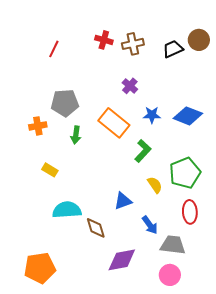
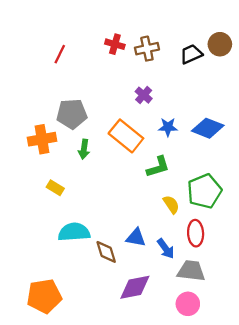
orange cross: (38, 126) -> (42, 139), size x1.4
green L-shape: (143, 151) -> (158, 167), turned 30
blue triangle: (123, 201) -> (136, 238), moved, turned 30
red ellipse: (190, 212) -> (196, 233), moved

